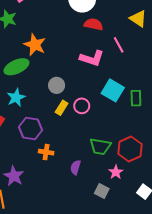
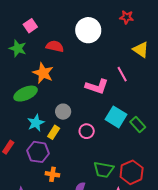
red semicircle: (93, 24) -> (55, 46), moved
cyan star: (16, 98) -> (36, 123), moved
green rectangle: (136, 98) -> (138, 125), turned -42
yellow rectangle: (62, 108) -> (54, 132), moved

